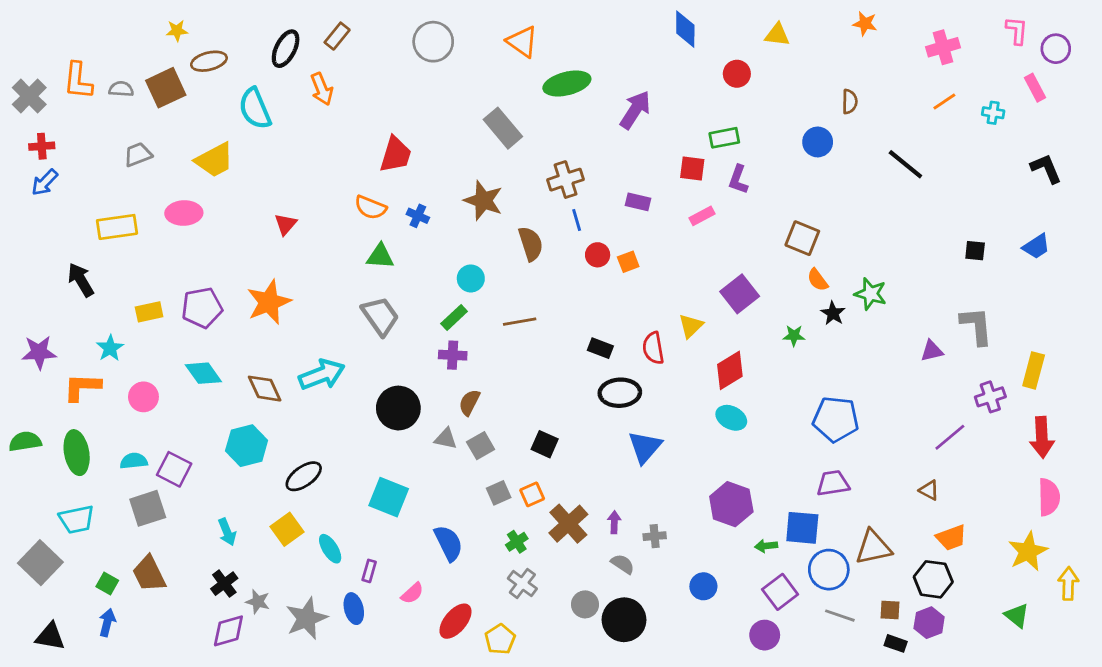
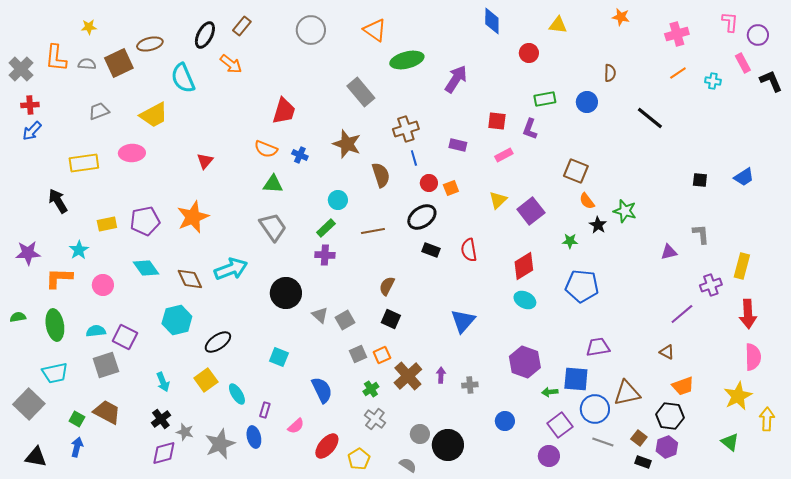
yellow star: (177, 31) -> (89, 27), moved
orange arrow: (322, 89) -> (231, 64), turned -30
green rectangle: (724, 138) -> (545, 99), moved
black L-shape: (1046, 168) -> (771, 81), moved
yellow triangle: (691, 326) -> (498, 200), moved
gray L-shape: (976, 326) -> (701, 234), size x0.7
black ellipse: (620, 393) -> (422, 217), moved, turned -32
brown semicircle: (469, 402) -> (387, 286), moved
blue pentagon: (836, 419) -> (582, 286), moved
gray triangle: (446, 439) -> (320, 315), turned 30
green semicircle: (25, 441) -> (18, 317), size x0.7
cyan square: (389, 497) -> (279, 357), size x0.7
gray semicircle: (623, 564) -> (408, 465), moved
brown trapezoid: (149, 574) -> (107, 412), turned 144
brown square: (890, 610) -> (639, 438), turned 35

